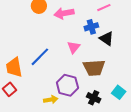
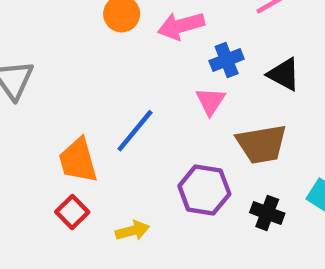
blue cross: (91, 27) -> (227, 60), moved
yellow arrow: (51, 100) -> (132, 231), moved

